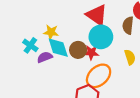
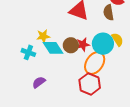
cyan circle: (101, 37) -> (103, 44), moved
purple semicircle: (45, 57) -> (39, 82), moved

